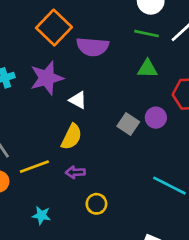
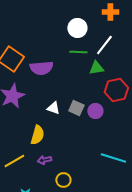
green triangle: (147, 69) -> (96, 68), moved
white triangle: (78, 100) -> (53, 108), moved
gray square: (128, 124) -> (76, 108), moved

